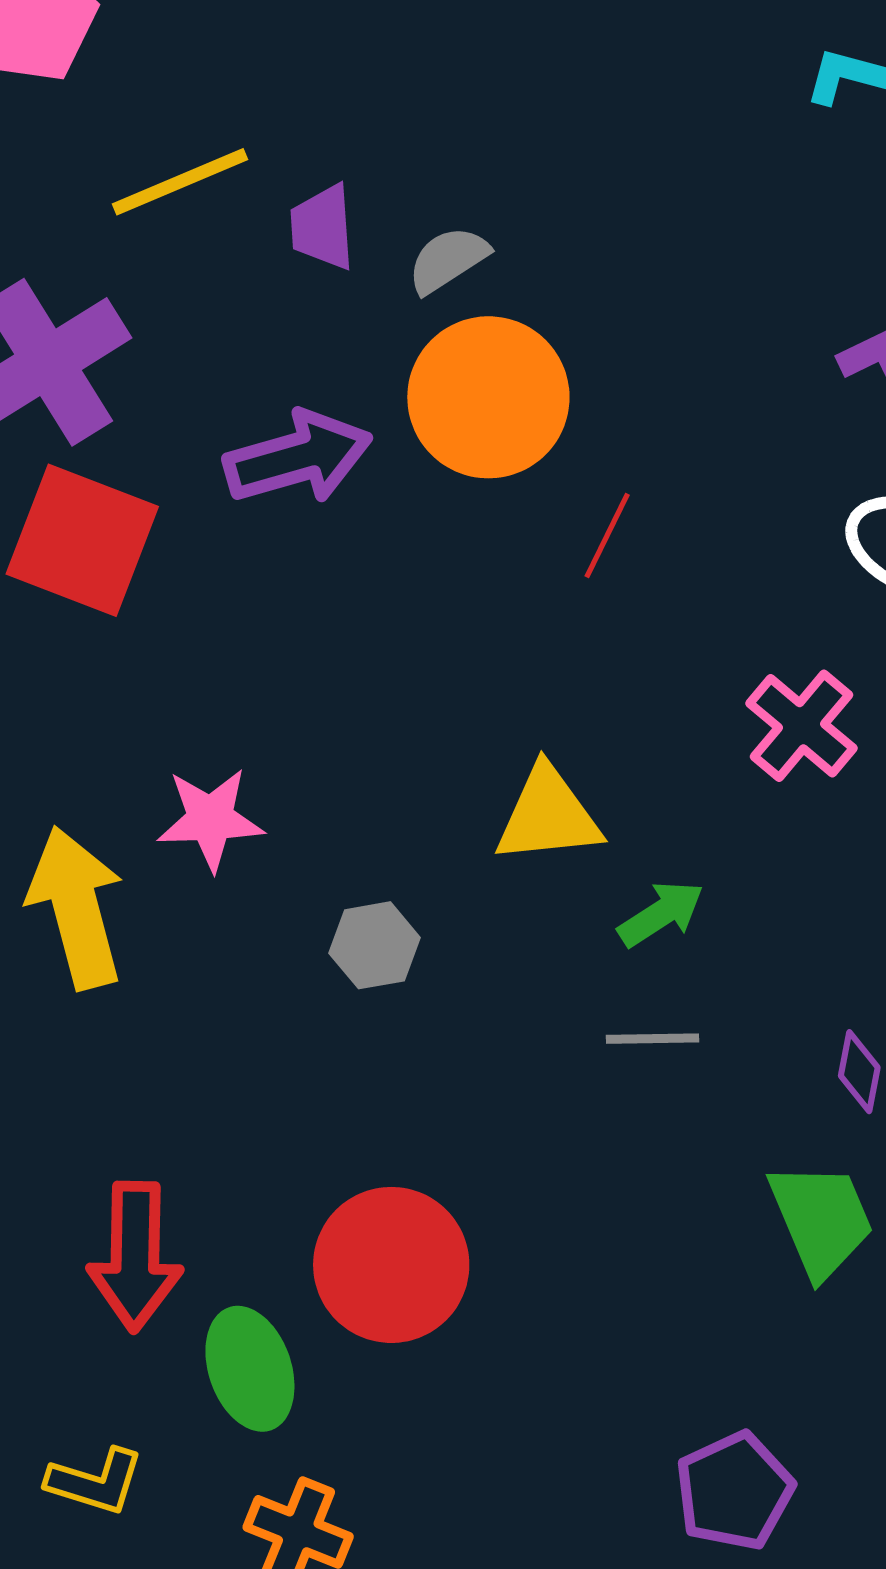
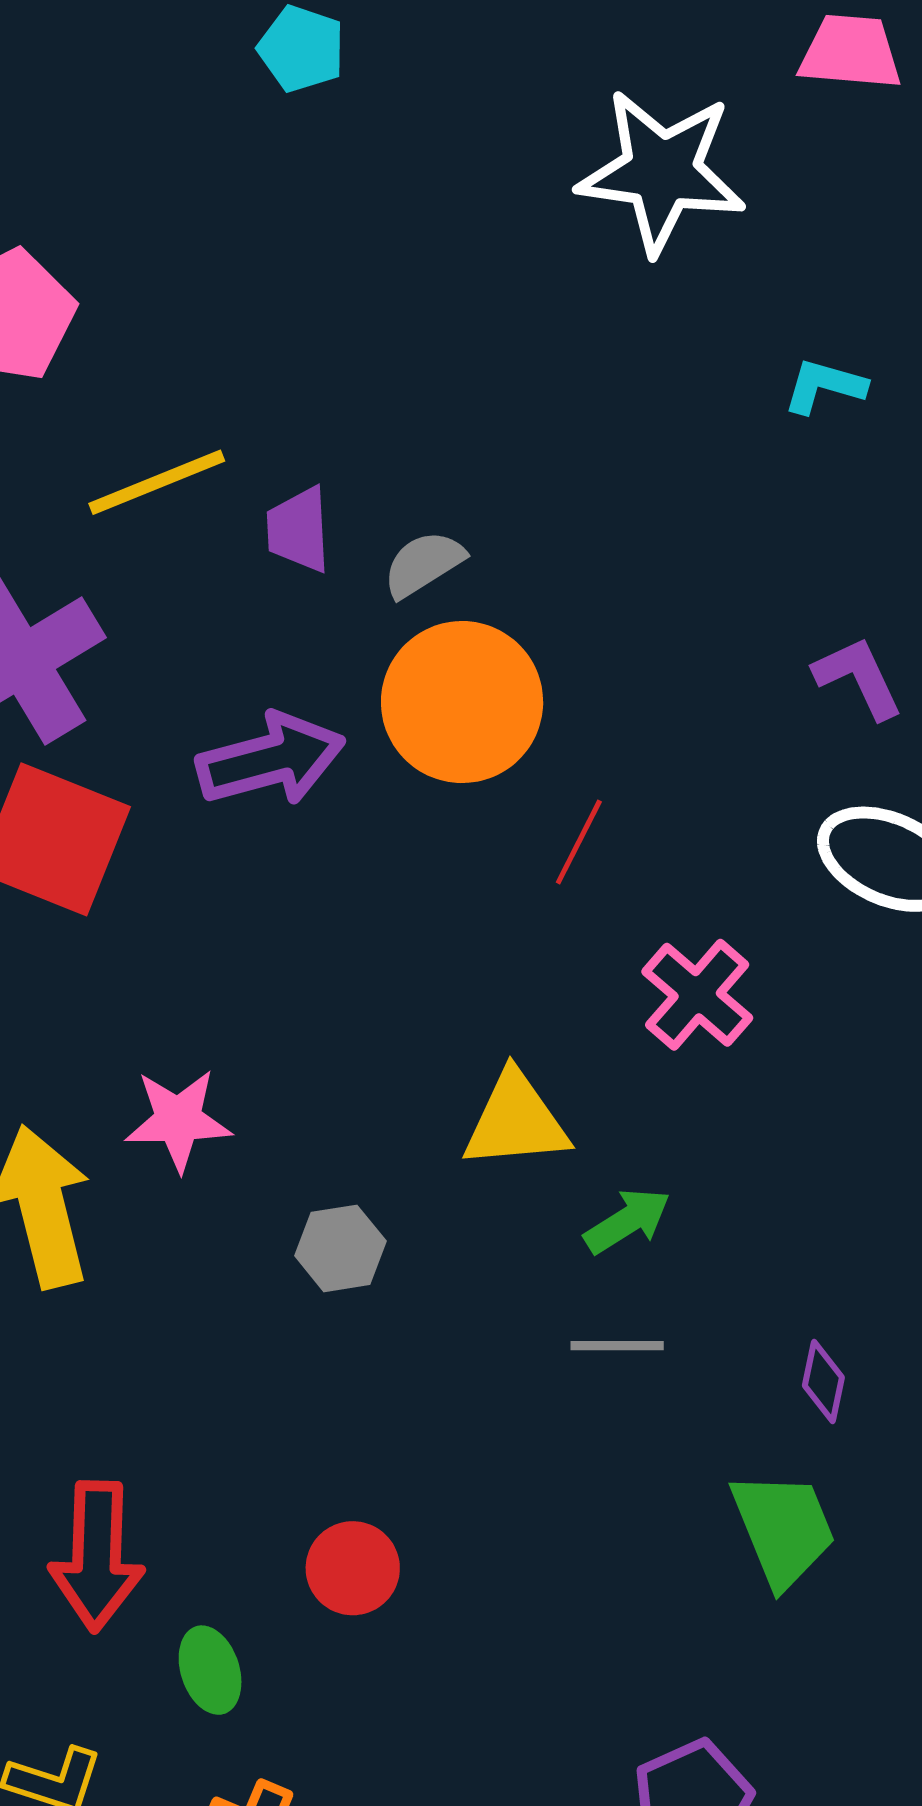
pink cross: (802, 726) -> (697, 995), moved
red circle: (391, 1265) -> (353, 1568), size x0.6
green ellipse: (250, 1369) -> (210, 1670), size x0.7

